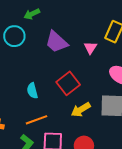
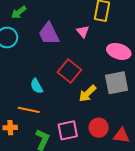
purple trapezoid: (56, 42) -> (49, 34), turned 35
orange line: (36, 120) -> (29, 110), moved, turned 45

